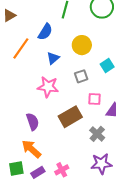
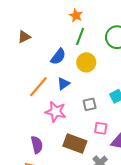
yellow circle: (82, 45) -> (86, 62), moved
orange line: (21, 48) -> (38, 87), moved
brown rectangle: (70, 117) -> (75, 143), turned 45

